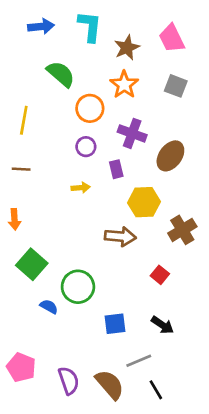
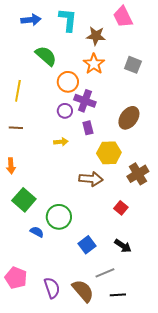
pink trapezoid: (172, 38) -> (123, 17), moved
brown star: (127, 48) -> (96, 36), turned 30
purple cross: (132, 133) -> (85, 101), moved
blue square: (115, 324) -> (87, 245), turned -30
black line: (156, 390) -> (118, 295), turned -63

